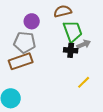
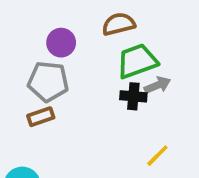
green trapezoid: (73, 31) -> (137, 61), turned -90
brown rectangle: (21, 61) -> (41, 117), size x0.6

